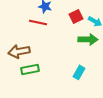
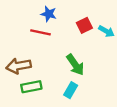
green arrow: (88, 39) -> (75, 65), moved, turned 54
cyan rectangle: (79, 72) -> (71, 90), moved

